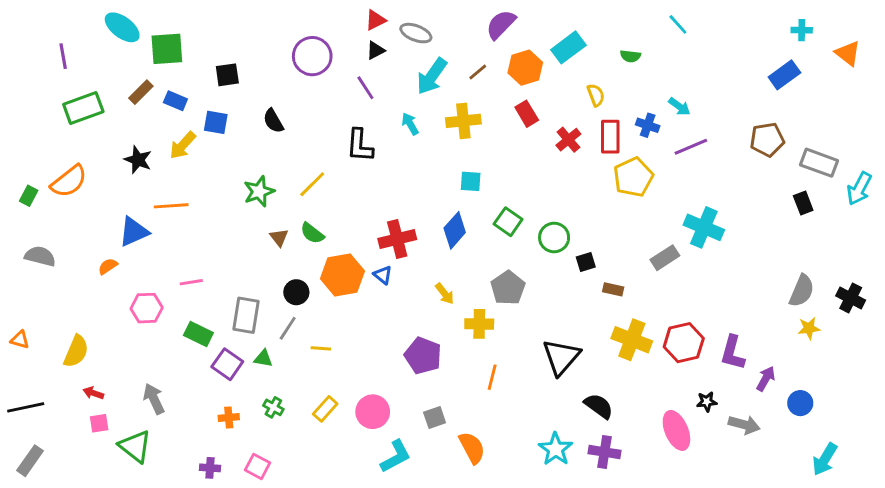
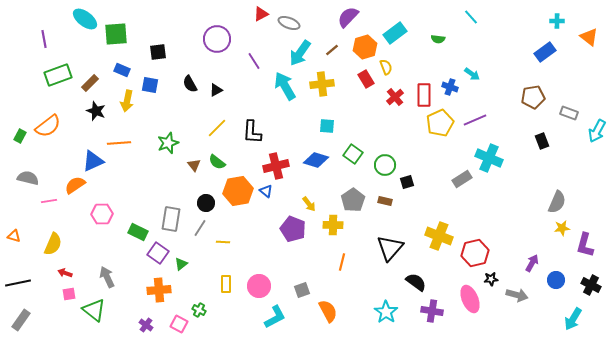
black triangle: (376, 50) -> (216, 90), moved
brown rectangle: (141, 92) -> (90, 83), moved
yellow semicircle: (596, 95) -> (386, 67), moved
cyan arrow: (410, 124) -> (285, 86), size x1.8
yellow arrow: (183, 145) -> (127, 101), turned -30
black L-shape: (360, 145) -> (252, 132), moved
purple line: (691, 147) -> (475, 120), moved
gray rectangle: (819, 163) -> (569, 113), size x0.7
green star: (259, 191) -> (168, 143), moved
black rectangle: (803, 203) -> (542, 141), moved
blue diamond: (455, 230) -> (316, 160), turned 65
orange semicircle: (108, 266) -> (75, 185), size x1.5
pink line: (191, 282) -> (49, 201), moved
brown rectangle: (613, 289) -> (385, 201), moved
black cross: (851, 298) -> (591, 285), moved
red hexagon: (684, 343) -> (475, 253), moved
purple L-shape: (733, 353) -> (585, 245), moved
purple pentagon: (423, 356) -> (293, 229), moved
green triangle: (263, 358) -> (181, 264), moved, turned -48
green cross: (273, 407) -> (199, 310), moved
yellow rectangle: (325, 409) -> (226, 284), turned -42
orange cross: (229, 417) -> (159, 290), size x1.6
purple cross: (604, 452) -> (432, 311), moved
purple cross: (210, 468) -> (146, 325), turned 32

